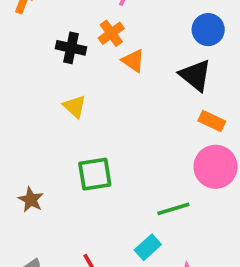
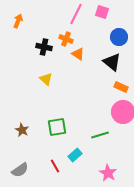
orange cross: (111, 33) -> (66, 39), turned -32
green square: (95, 174) -> (57, 127), moved
cyan rectangle: (148, 247) -> (75, 155), moved

